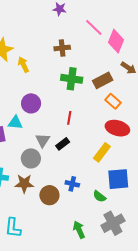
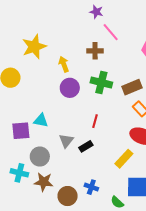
pink line: (94, 27) -> (111, 32), moved
yellow arrow: (23, 65) -> (64, 64), moved
purple circle: (31, 103) -> (70, 88), moved
gray circle: (31, 158) -> (40, 156), moved

